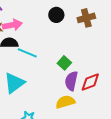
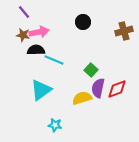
brown cross: (86, 18) -> (124, 31), moved
yellow semicircle: (65, 102) -> (82, 98), moved

